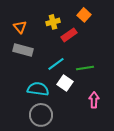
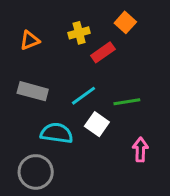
orange triangle: (20, 27) -> (30, 40), turned 48
gray rectangle: (23, 50) -> (33, 91), moved
gray circle: (41, 115) -> (36, 172), moved

